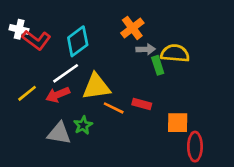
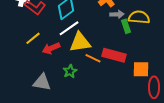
white line: (66, 73) -> (69, 28), moved
yellow line: (27, 93) -> (33, 38), moved
red rectangle: (142, 104) -> (114, 55), size x1.6
gray triangle: (59, 133) -> (42, 82), moved

